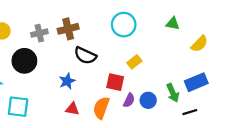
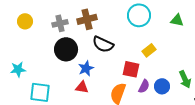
green triangle: (173, 23) -> (177, 20), moved
black circle: (24, 61) -> (66, 49), moved
red triangle: (72, 109) -> (82, 87), moved

